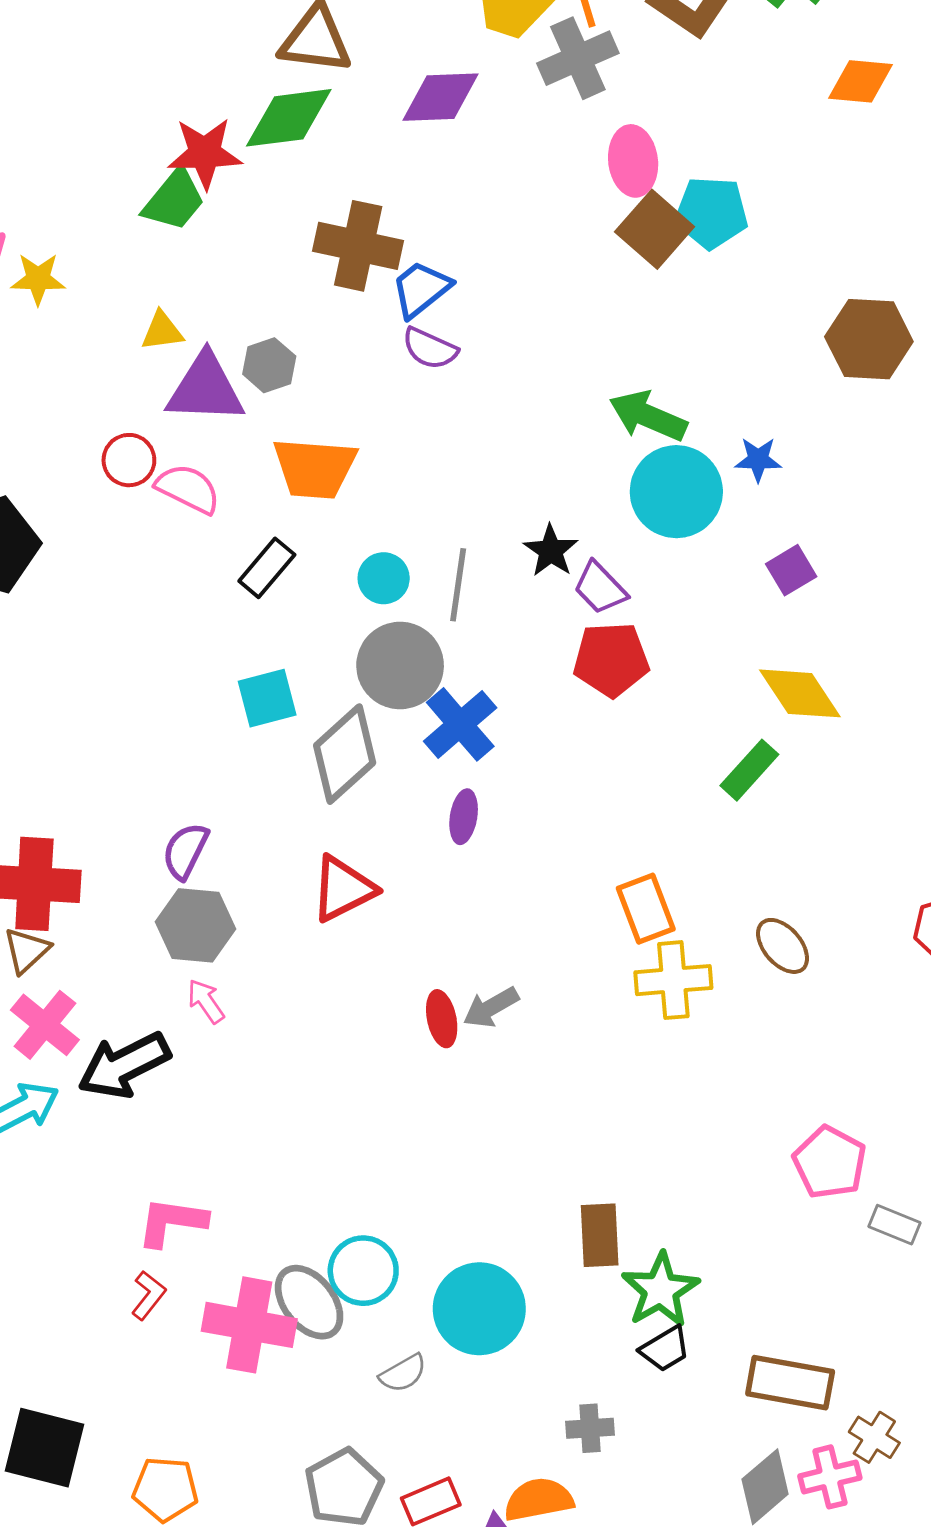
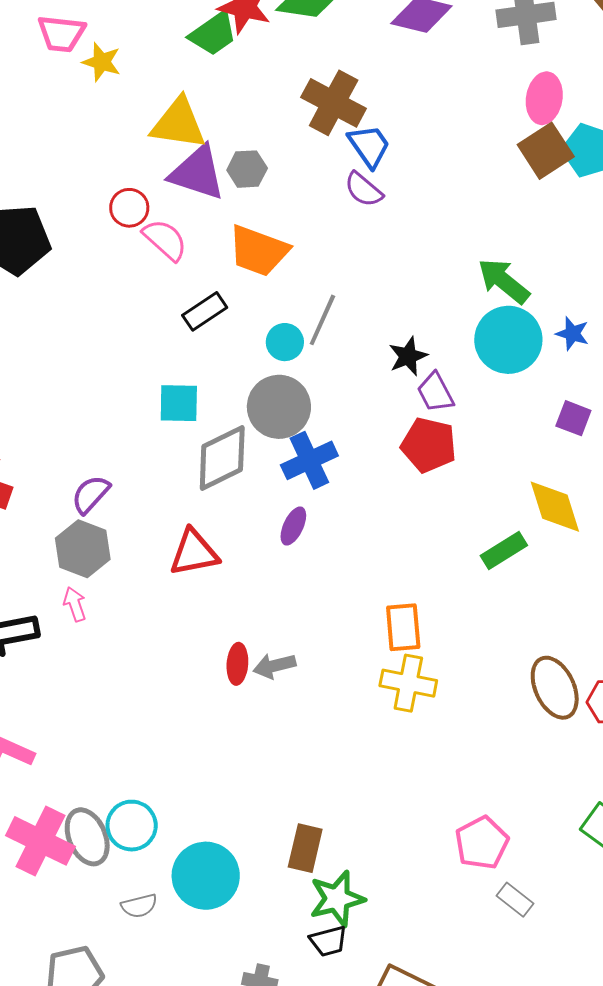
blue trapezoid: (421, 289) -> (369, 146), turned 78
yellow triangle: (162, 331) -> (178, 124), size x1.8
purple square: (791, 570) -> (573, 418), turned 36
gray line: (458, 585) -> (322, 320), moved
brown ellipse: (783, 946) -> (555, 688), moved, size x1.4

